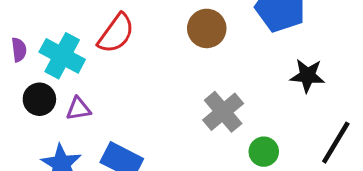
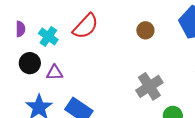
brown circle: (207, 28) -> (145, 30), size x0.7
cyan cross: (62, 56) -> (48, 36), size x0.7

